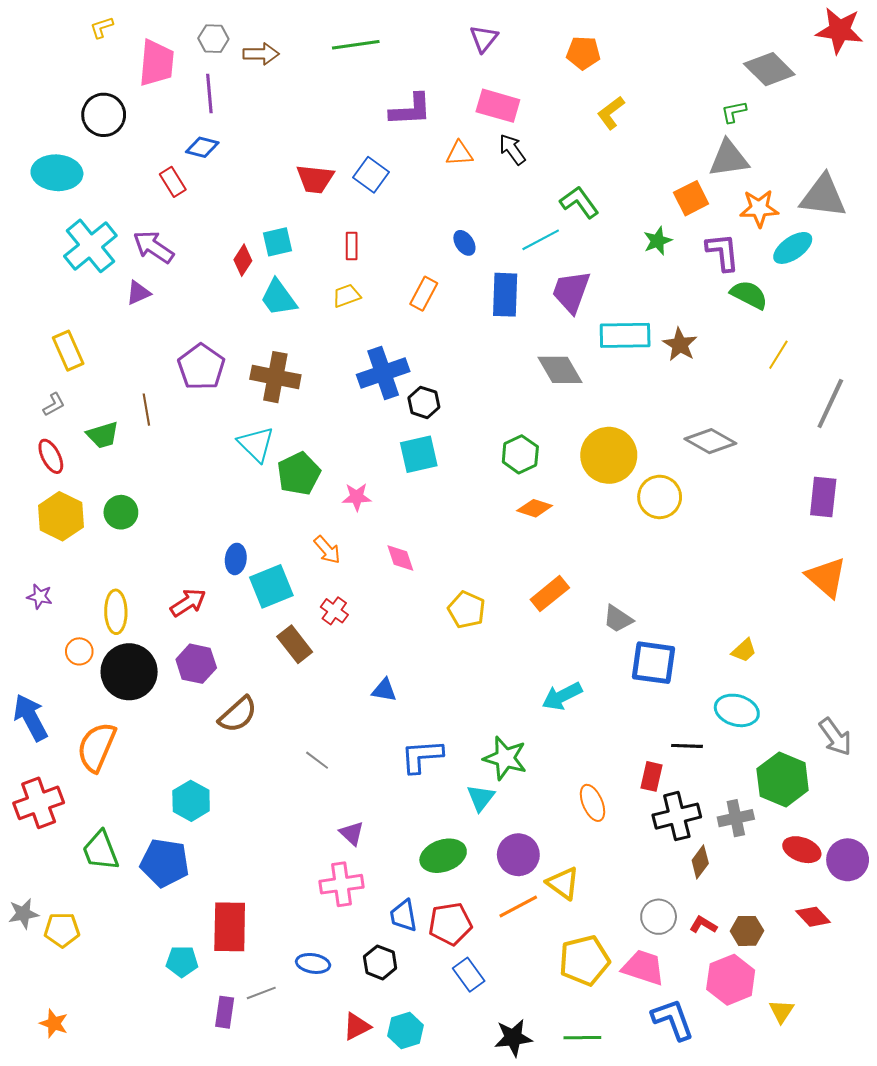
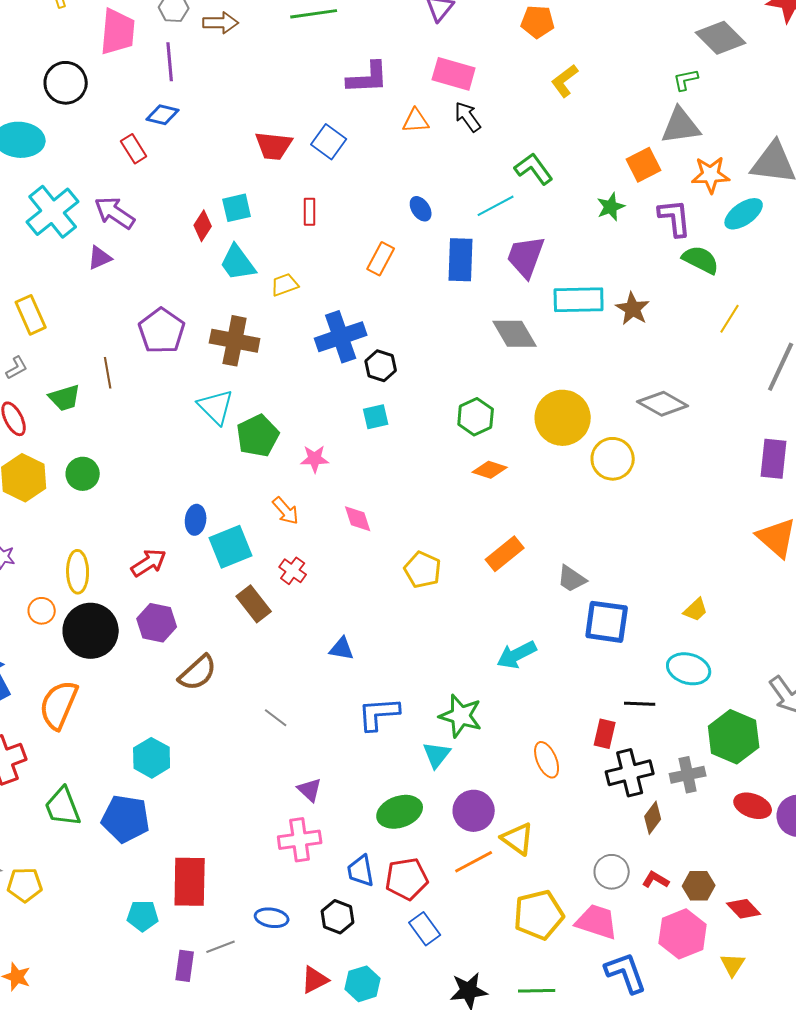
yellow trapezoid: (347, 296) -> (285, 285), moved
cyan square: (419, 454) -> (376, 417), size x0.7
red diamond: (813, 917) -> (744, 909), moved

